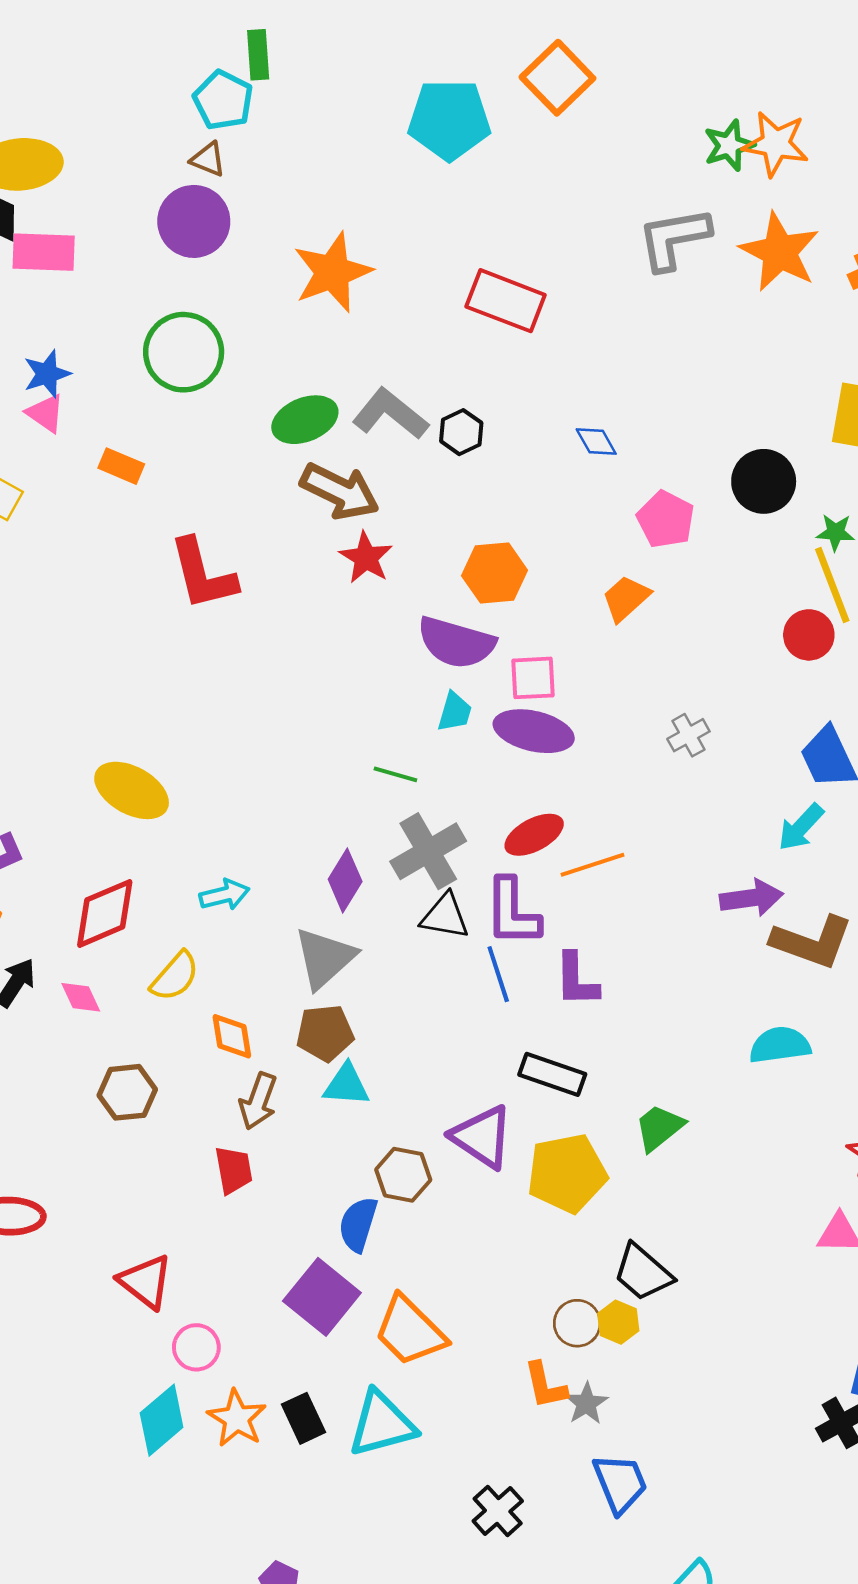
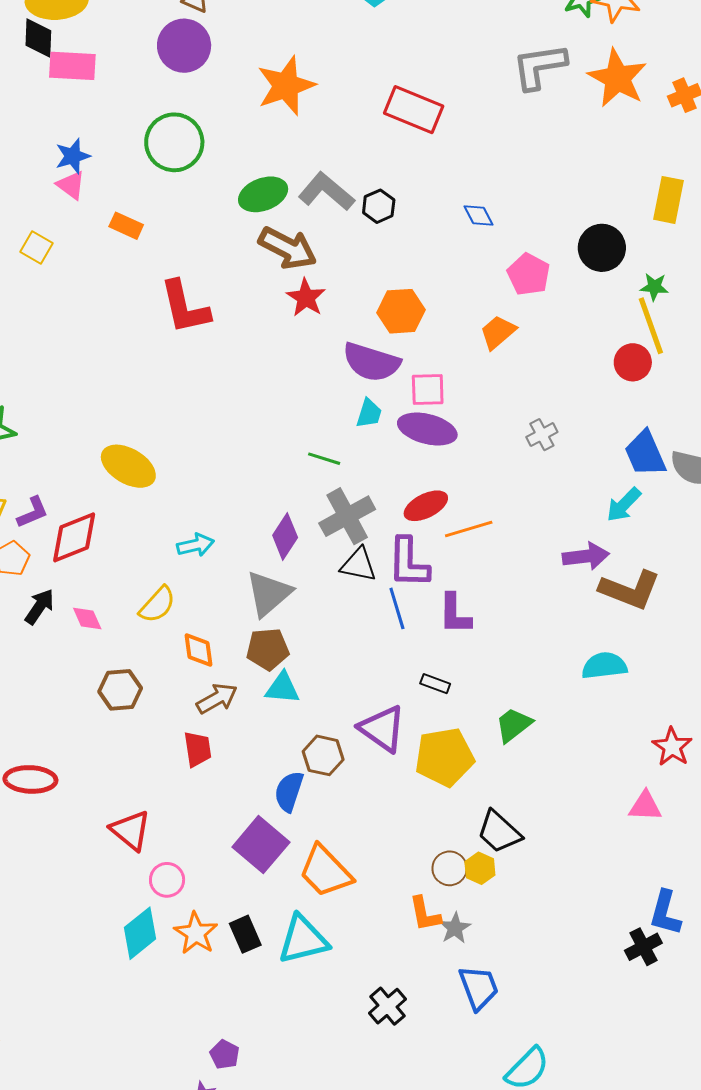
red diamond: (105, 913) -> (74, 537), moved
black rectangle: (552, 1074) -> (435, 684), size x0.6
brown arrow: (258, 1101) -> (217, 699), turned -141

